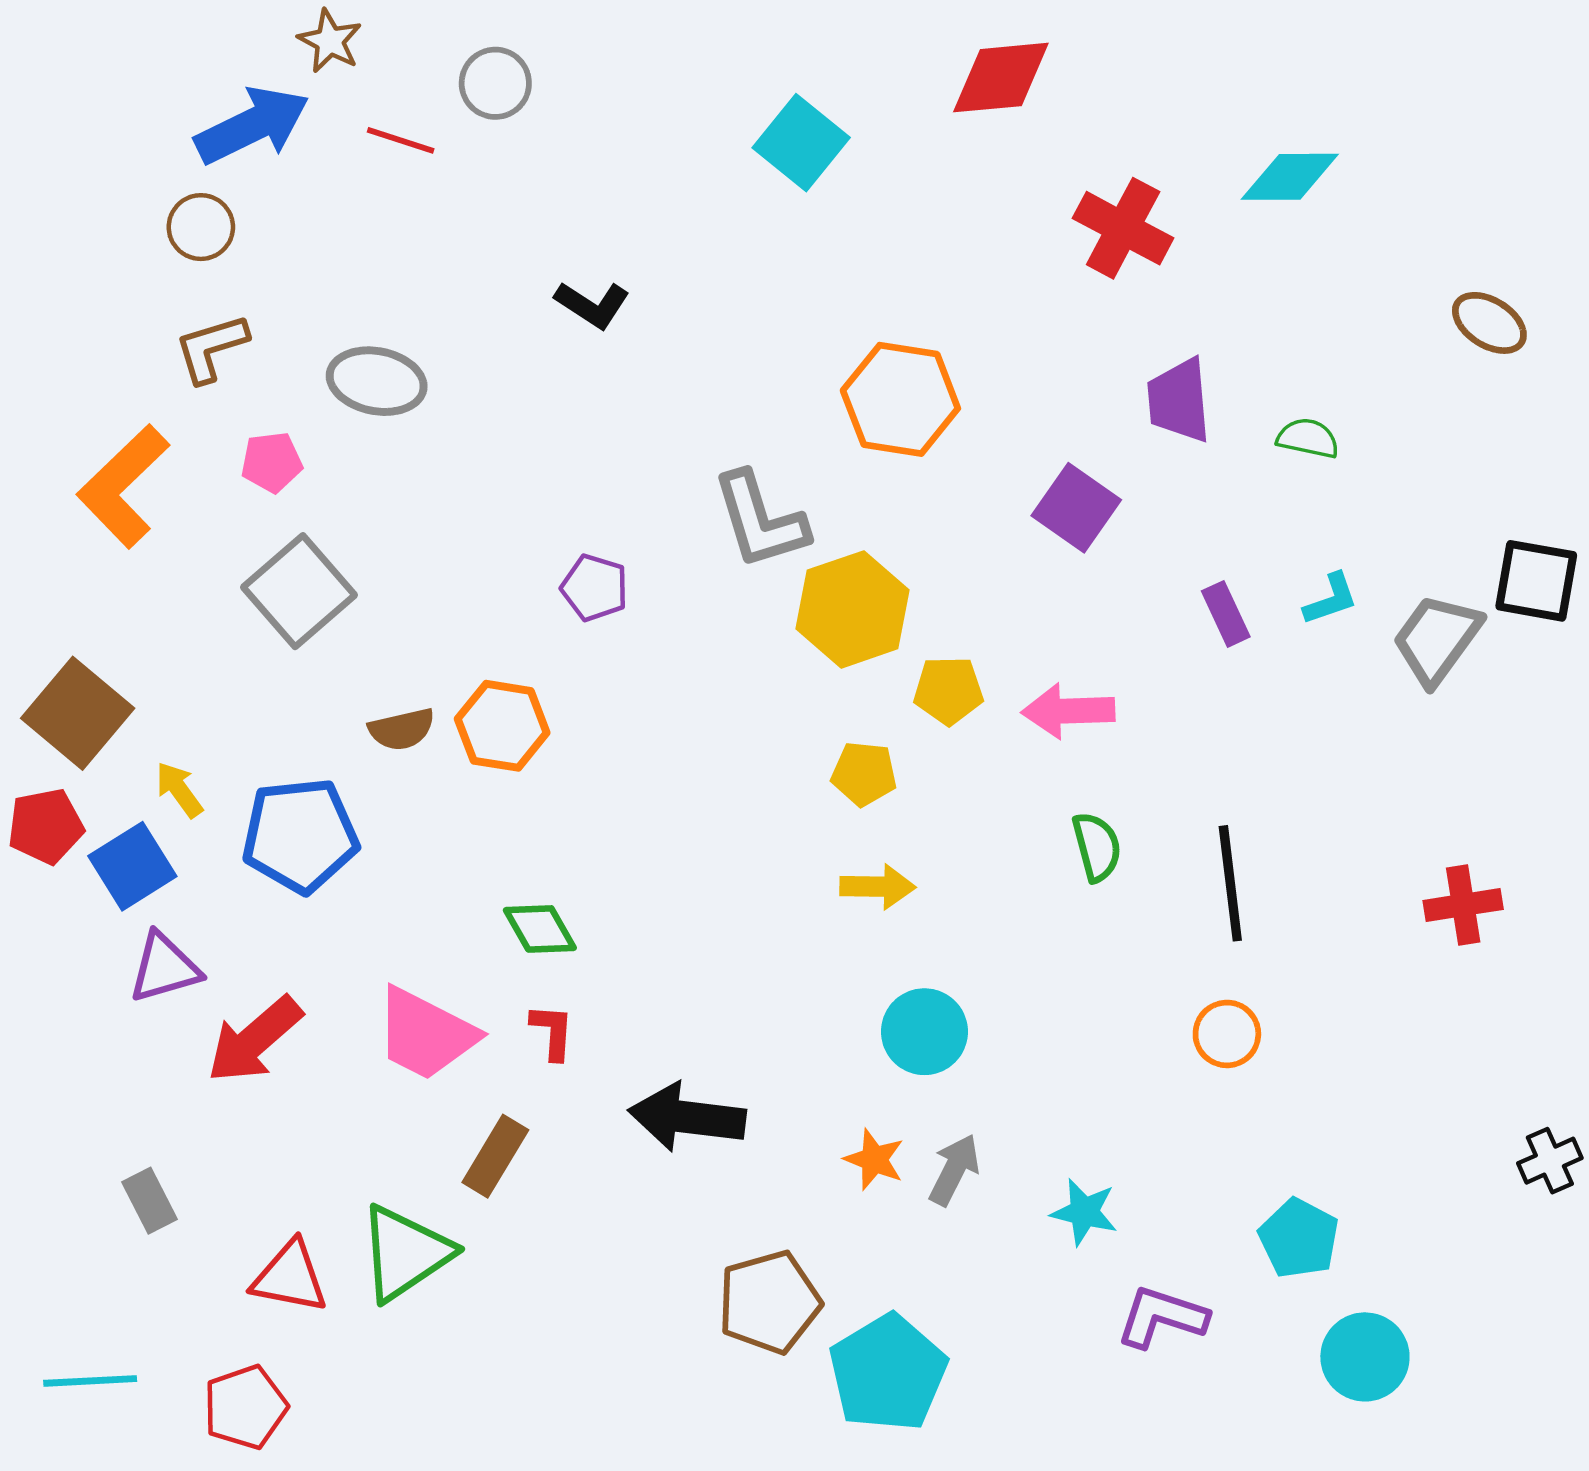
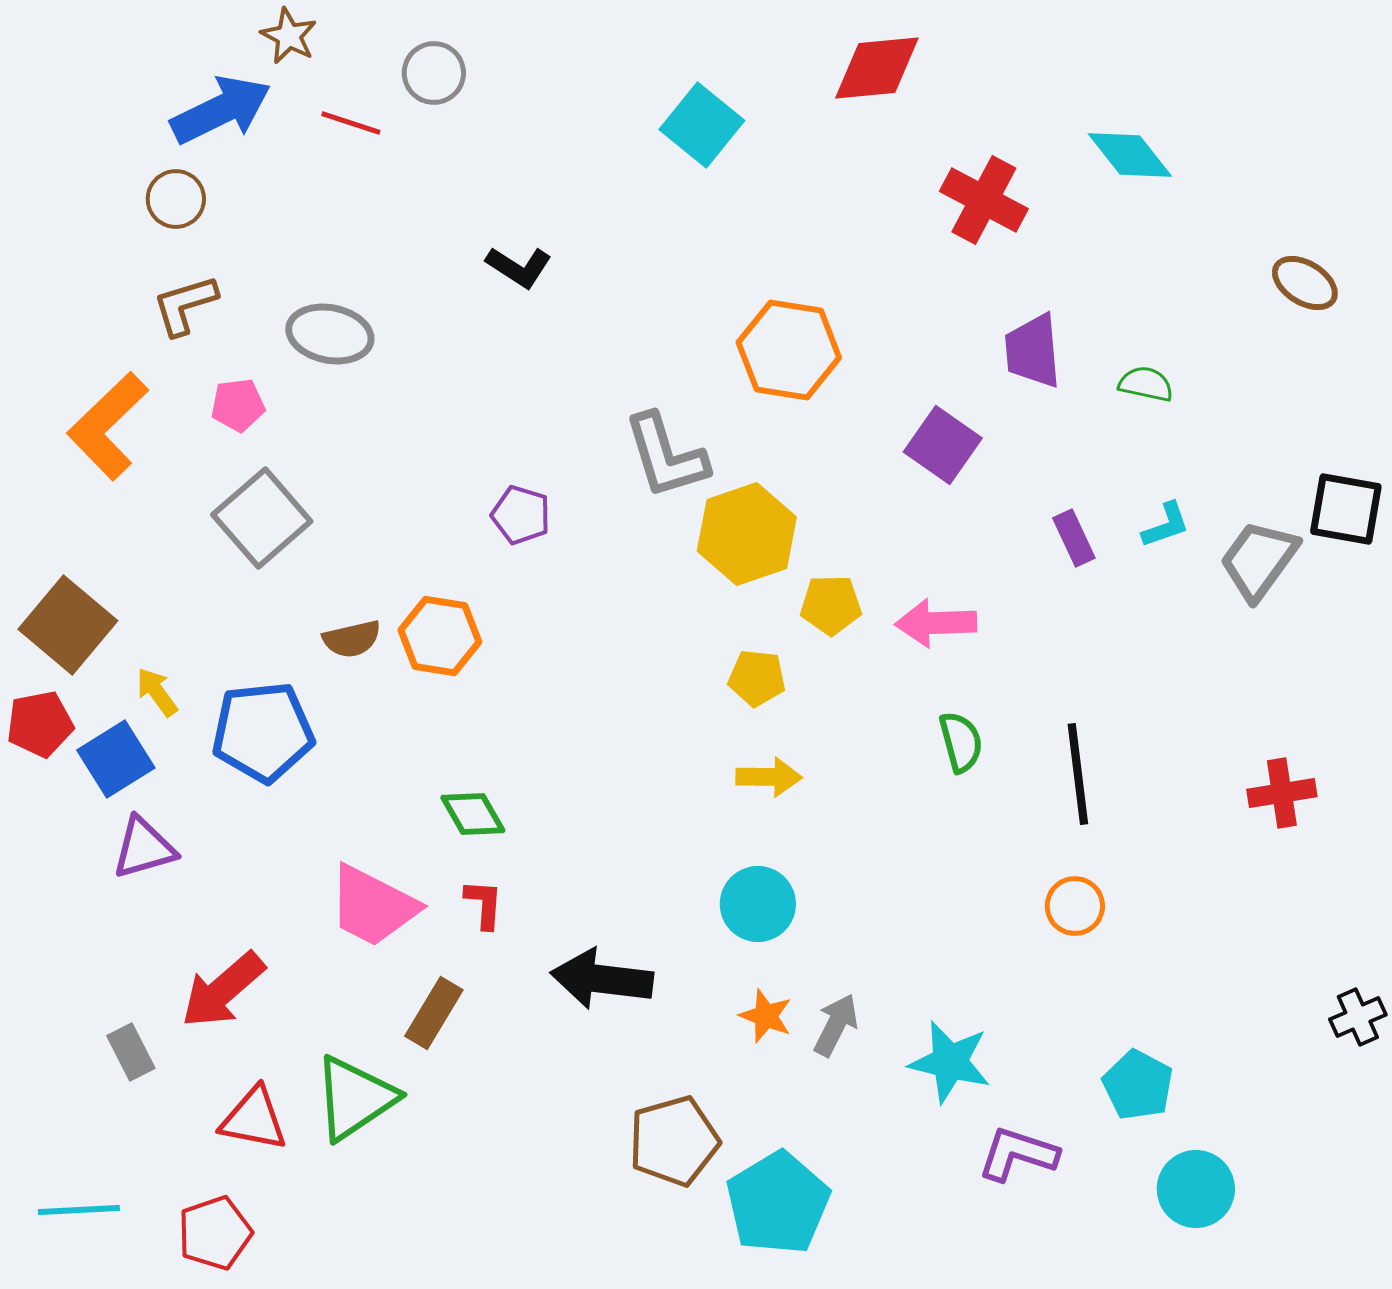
cyan diamond: (1290, 177) -> (1130, 155), turned 52
cyan circle: (924, 1032) -> (758, 904), moved
red arrow: (255, 1040) -> (223, 990), moved
cyan star: (1084, 1212) -> (950, 1062), size x1.4

